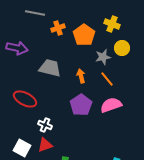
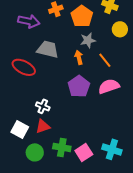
purple arrow: (17, 48) -> (29, 21), moved
gray star: (103, 57) -> (88, 40), moved
red ellipse: (25, 99) -> (24, 67), moved

